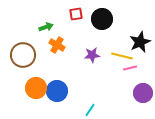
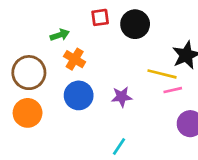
purple star: (92, 55) -> (122, 97), moved
orange circle: (36, 88) -> (28, 113), moved
blue circle: (57, 91) -> (79, 95), moved

